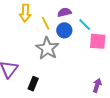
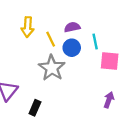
cyan line: (85, 25) -> (95, 42), turned 32
purple arrow: (97, 85) -> (109, 100), moved

